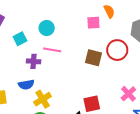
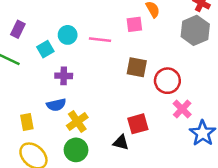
cyan circle: (47, 28) -> (68, 35), moved
pink line: (52, 50) -> (100, 40), moved
red circle: (117, 50) -> (167, 81), moved

